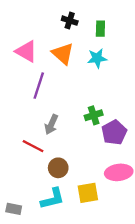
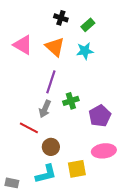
green rectangle: (100, 29) -> (88, 25), turned 48
purple line: (39, 86) -> (51, 82), moved
green cross: (94, 115) -> (71, 101), moved

